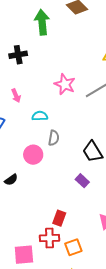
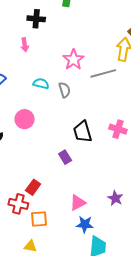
pink arrow: (16, 96) -> (25, 45), moved
gray semicircle: (54, 138) -> (65, 90), moved, turned -42

